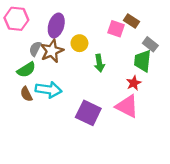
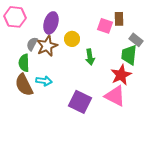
brown rectangle: (131, 21) -> (119, 19), turned 56
green semicircle: (26, 70) -> (24, 63), turned 120
red star: (134, 83) -> (121, 75), size x1.5
cyan arrow: (48, 90) -> (44, 81), size x0.7
brown semicircle: (26, 94) -> (24, 85), size x1.6

